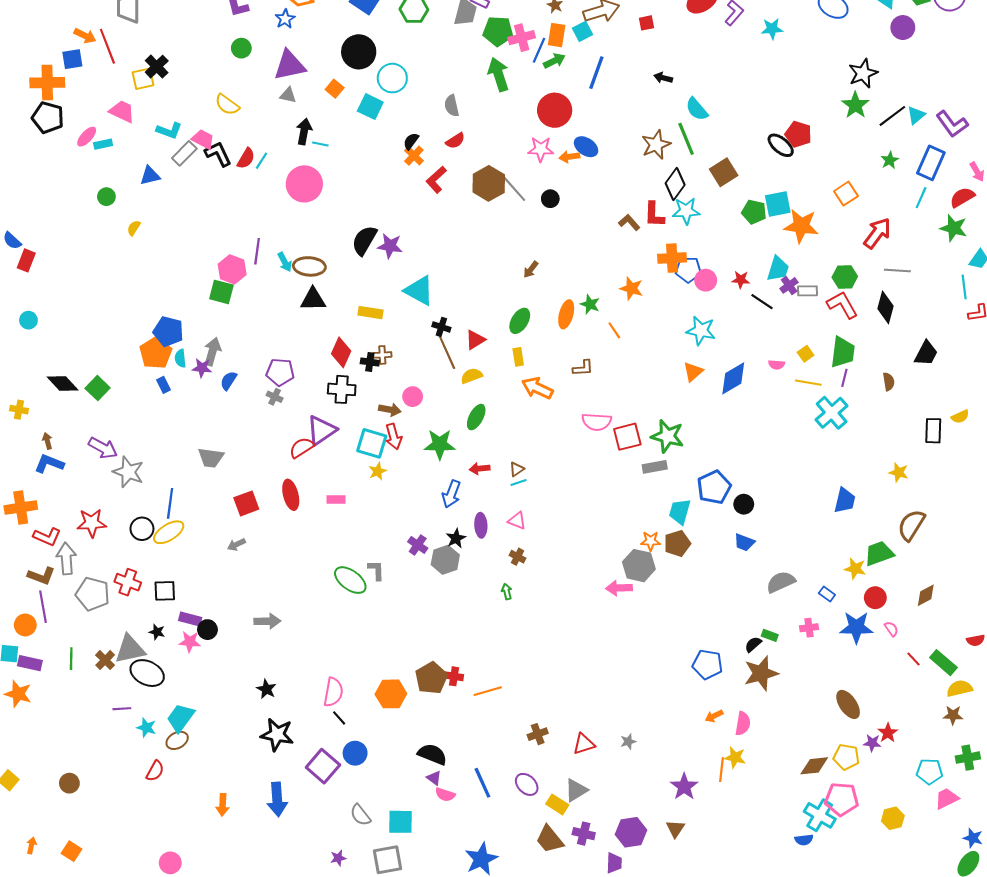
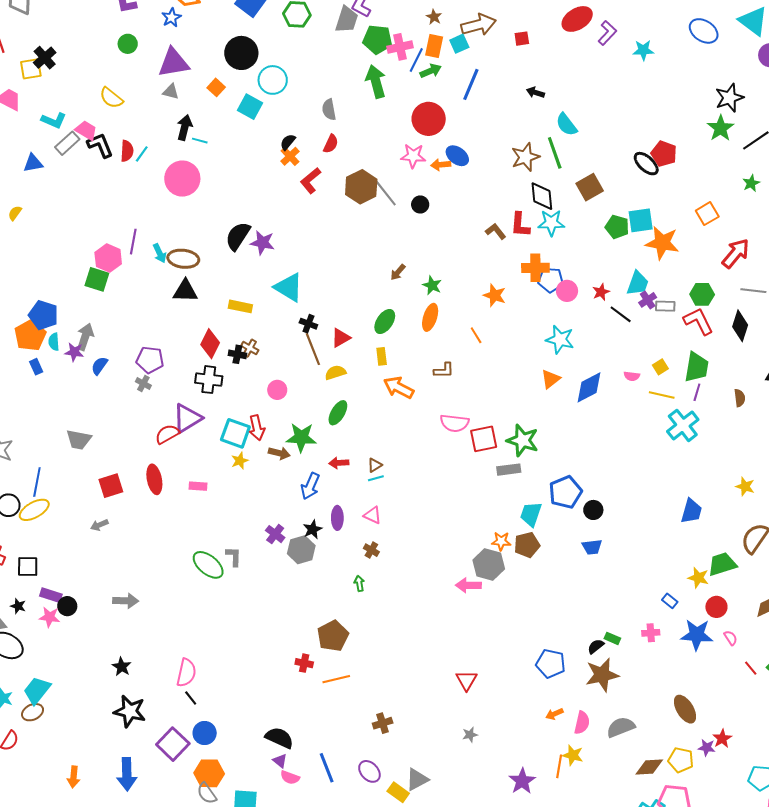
red semicircle: (455, 141) -> (331, 144), turned -36
red semicircle: (246, 158) -> (127, 151), turned -30
black diamond: (675, 184) -> (542, 196), turned -44
red star: (741, 280) -> (601, 292), turned -30
green star: (590, 304) -> (432, 285), moved
brown cross: (382, 355) -> (250, 348), turned 30
brown arrow: (390, 410) -> (279, 453), moved
blue trapezoid: (744, 542) -> (592, 547), turned -30
gray semicircle: (781, 582) -> (621, 727), moved
brown pentagon: (431, 678) -> (333, 636), moved
orange hexagon: (391, 694) -> (209, 773), moved
red triangle: (584, 744) -> (466, 680), moved, turned -45

